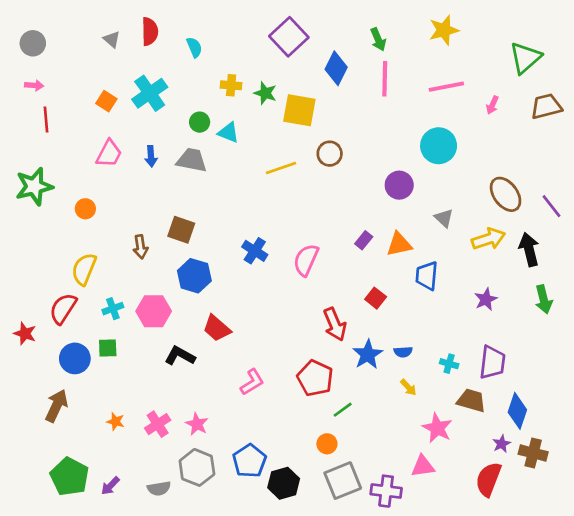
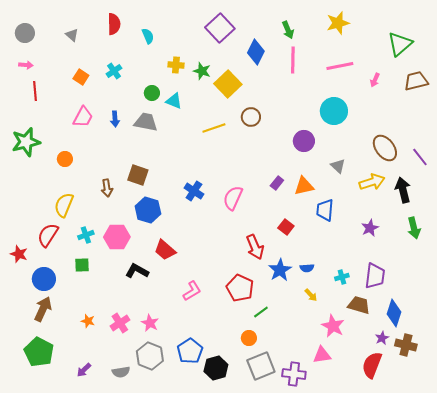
gray triangle: (112, 39) -> (72, 35), moved
cyan cross: (150, 93) -> (114, 71), size x0.6
yellow square: (299, 110) -> (228, 84), turned 36
blue circle: (75, 358) -> (44, 279), moved
cyan cross: (449, 364) -> (342, 277), turned -32
green pentagon: (70, 477) -> (39, 352), moved

